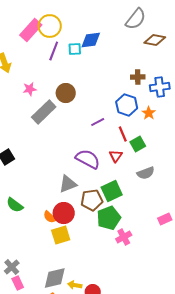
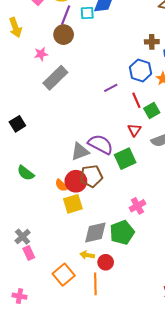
brown circle: (66, 93) -> (64, 35), moved
red triangle: (116, 156) -> (134, 130), moved
purple semicircle: (88, 159) -> (100, 144), moved
brown pentagon: (92, 200) -> (91, 176), moved
green pentagon: (109, 218) -> (122, 233), moved
gray diamond: (55, 278) -> (95, 233), moved

